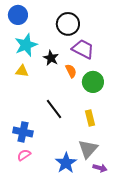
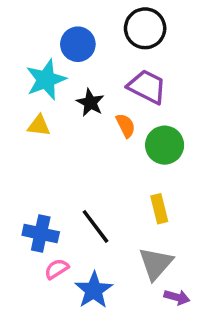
blue circle: (18, 15) -> (78, 44), moved
black circle: (68, 24) -> (145, 28), moved
black line: (54, 109) -> (96, 226), moved
pink semicircle: (24, 155) -> (57, 269), moved
blue star: (66, 163) -> (94, 290), moved

